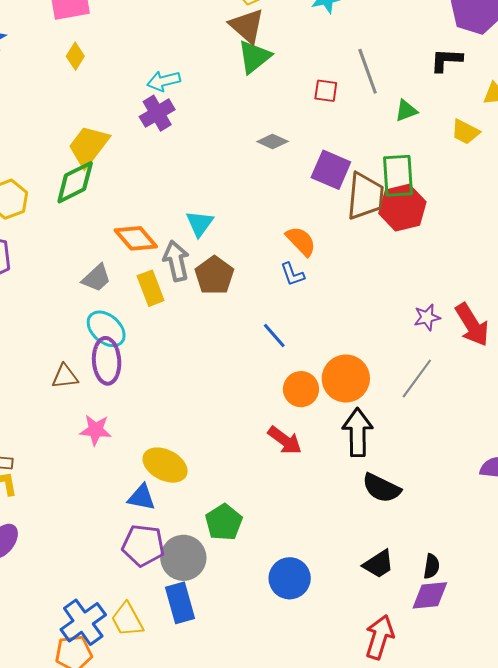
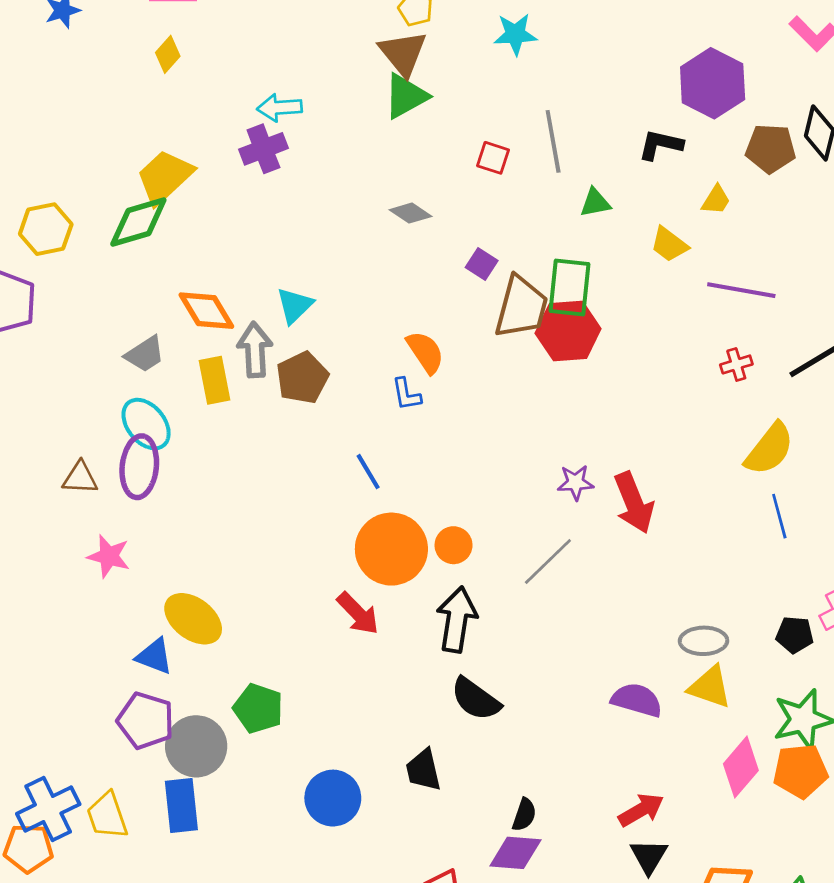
purple square: (331, 170) -> (482, 264), size x0.6
orange circle: (346, 379) -> (454, 545), size x0.6
orange circle: (301, 389) -> (391, 549), size x1.5
green pentagon: (224, 522) -> (258, 708), turned -30
black trapezoid: (378, 564) -> (423, 770), moved, turned 100

